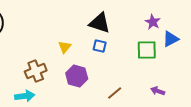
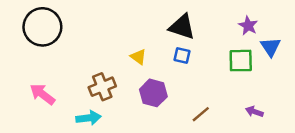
blue triangle: (171, 39) -> (271, 47), turned -36
yellow triangle: (65, 47) -> (138, 57), turned -32

